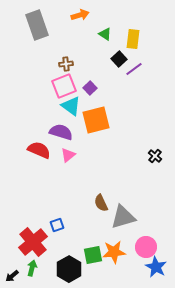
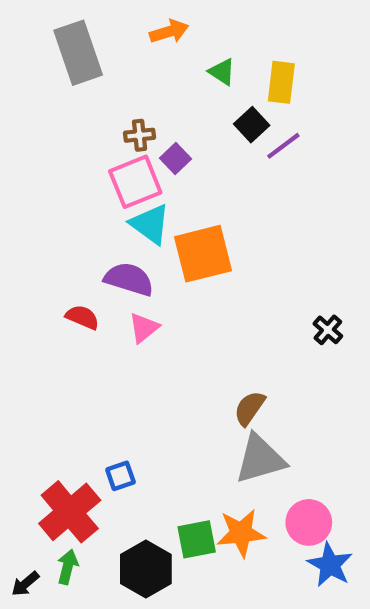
purple square: (90, 88) -> (175, 159), moved
red semicircle: (39, 150) -> (82, 317), size x0.7
brown semicircle: (101, 203) -> (250, 408), moved, turned 60

